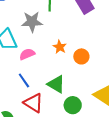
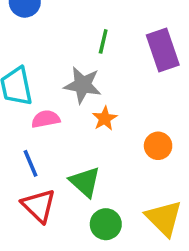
gray star: (32, 22) -> (83, 85), moved
orange circle: (81, 56) -> (158, 146), moved

